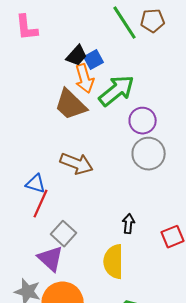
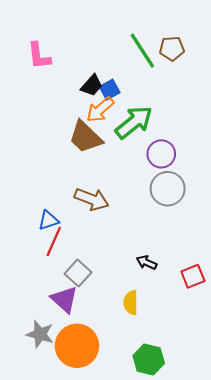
orange arrow: (85, 79) -> (100, 110), turned 64
blue triangle: (36, 184) -> (48, 220), turned -35
black arrow: (129, 224) -> (147, 262), turned -72
yellow semicircle: (114, 262) -> (131, 303), size x0.7

